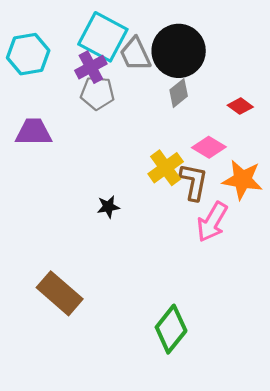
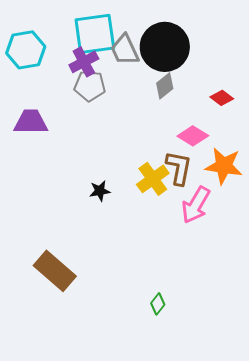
cyan square: (103, 37) -> (95, 34), turned -36
yellow cross: (166, 168) -> (153, 179), moved
green diamond: (171, 329) -> (158, 304), size x0.5

